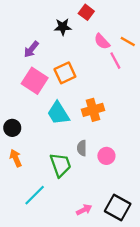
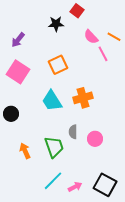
purple arrow: (31, 49) -> (18, 40), moved
pink square: (35, 81) -> (18, 72), moved
orange arrow: (16, 158) -> (25, 151), moved
cyan line: (35, 195) -> (53, 181), moved

